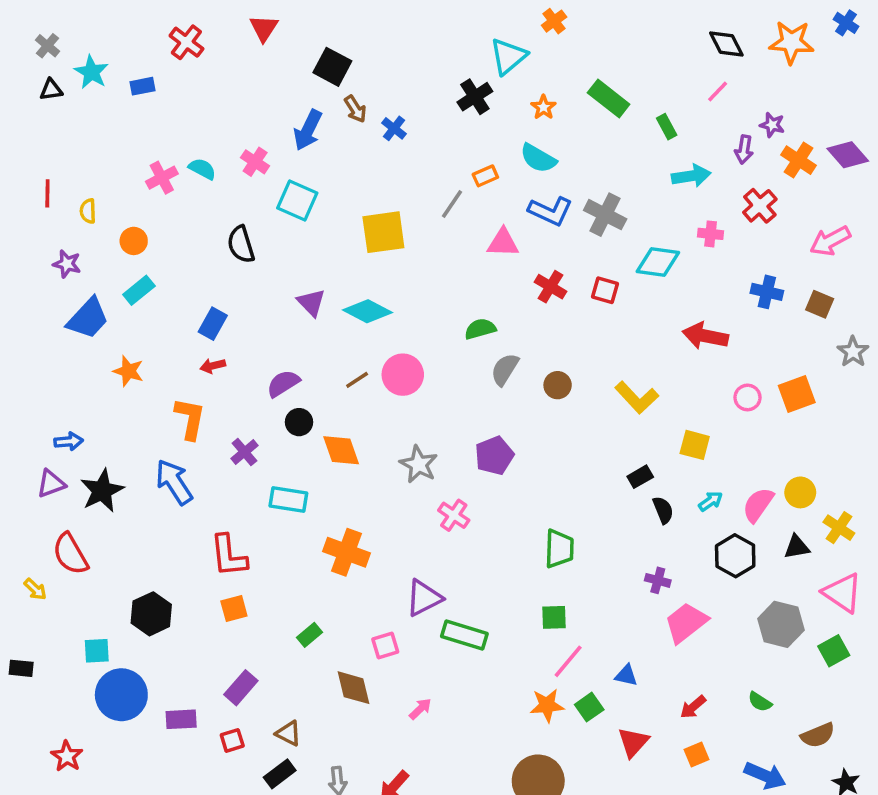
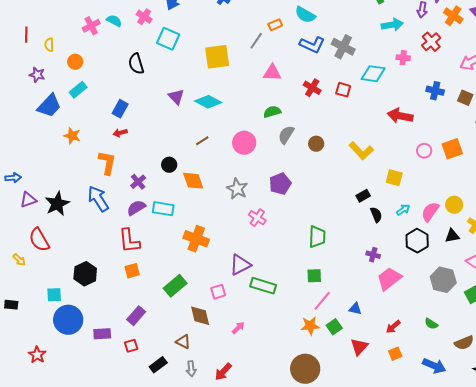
pink triangle: (503, 243) -> (272, 73), moved
pink circle: (403, 375) -> (244, 143), moved
purple semicircle: (283, 383) -> (136, 208), moved
blue arrow: (69, 441) -> (13, 178), moved
green rectangle: (310, 635) -> (175, 286), size x1.6
brown triangle: (288, 733) -> (183, 342), moved

